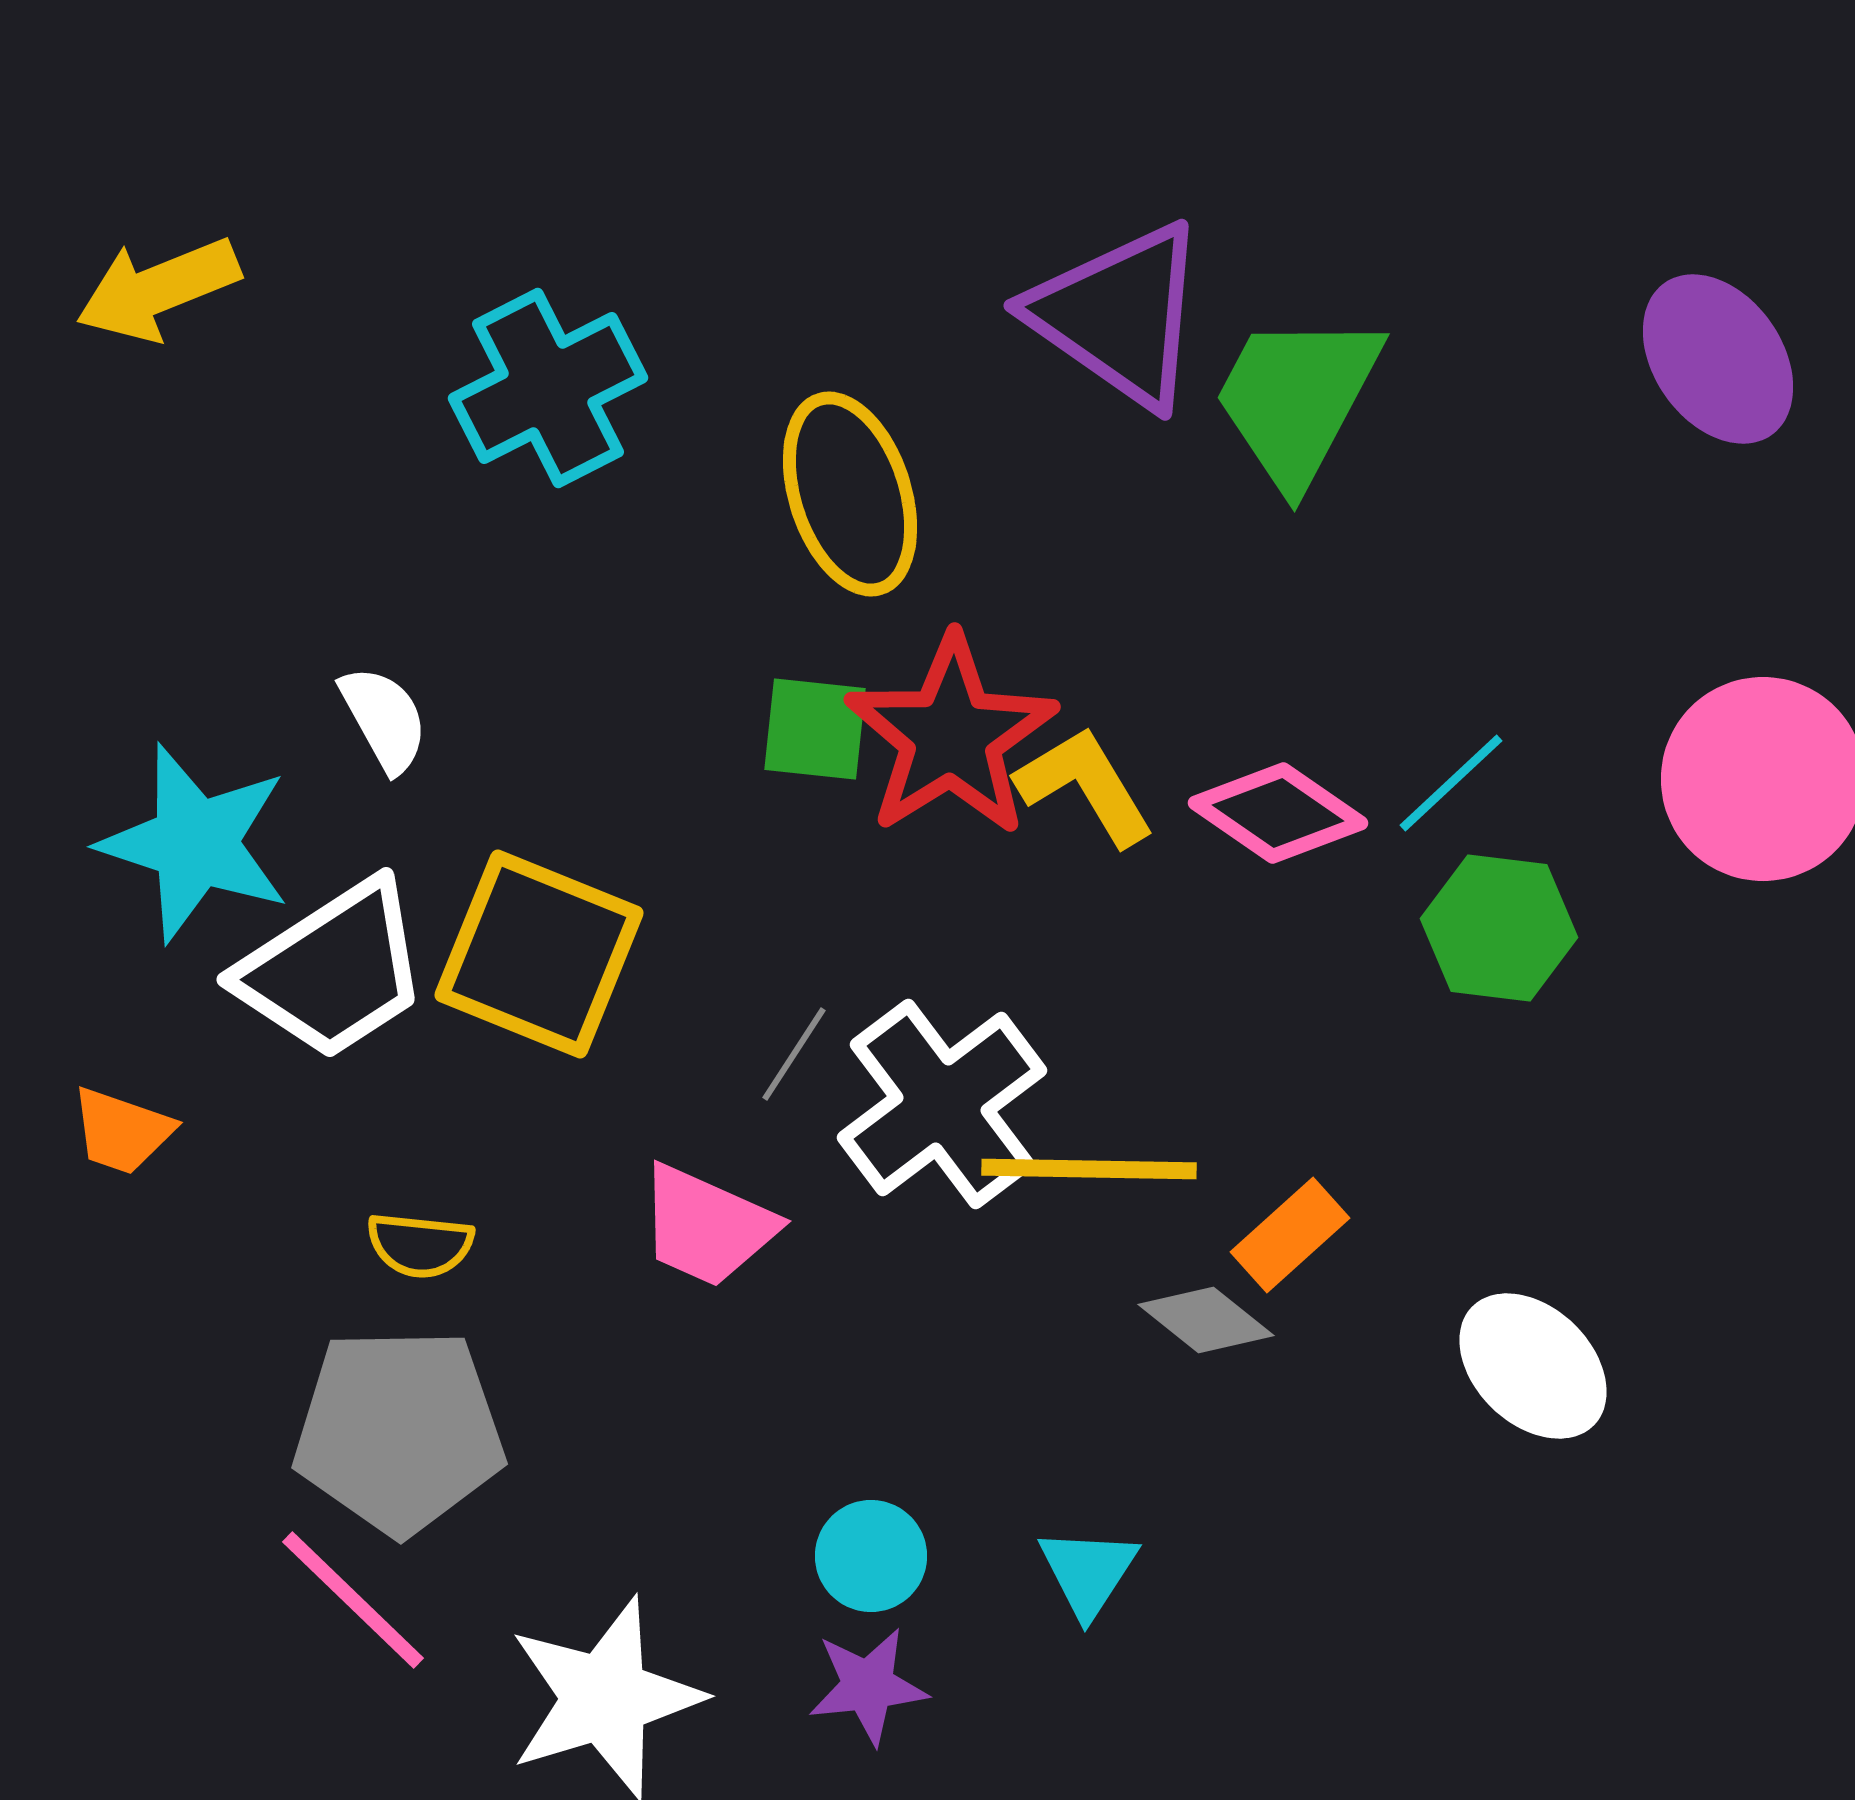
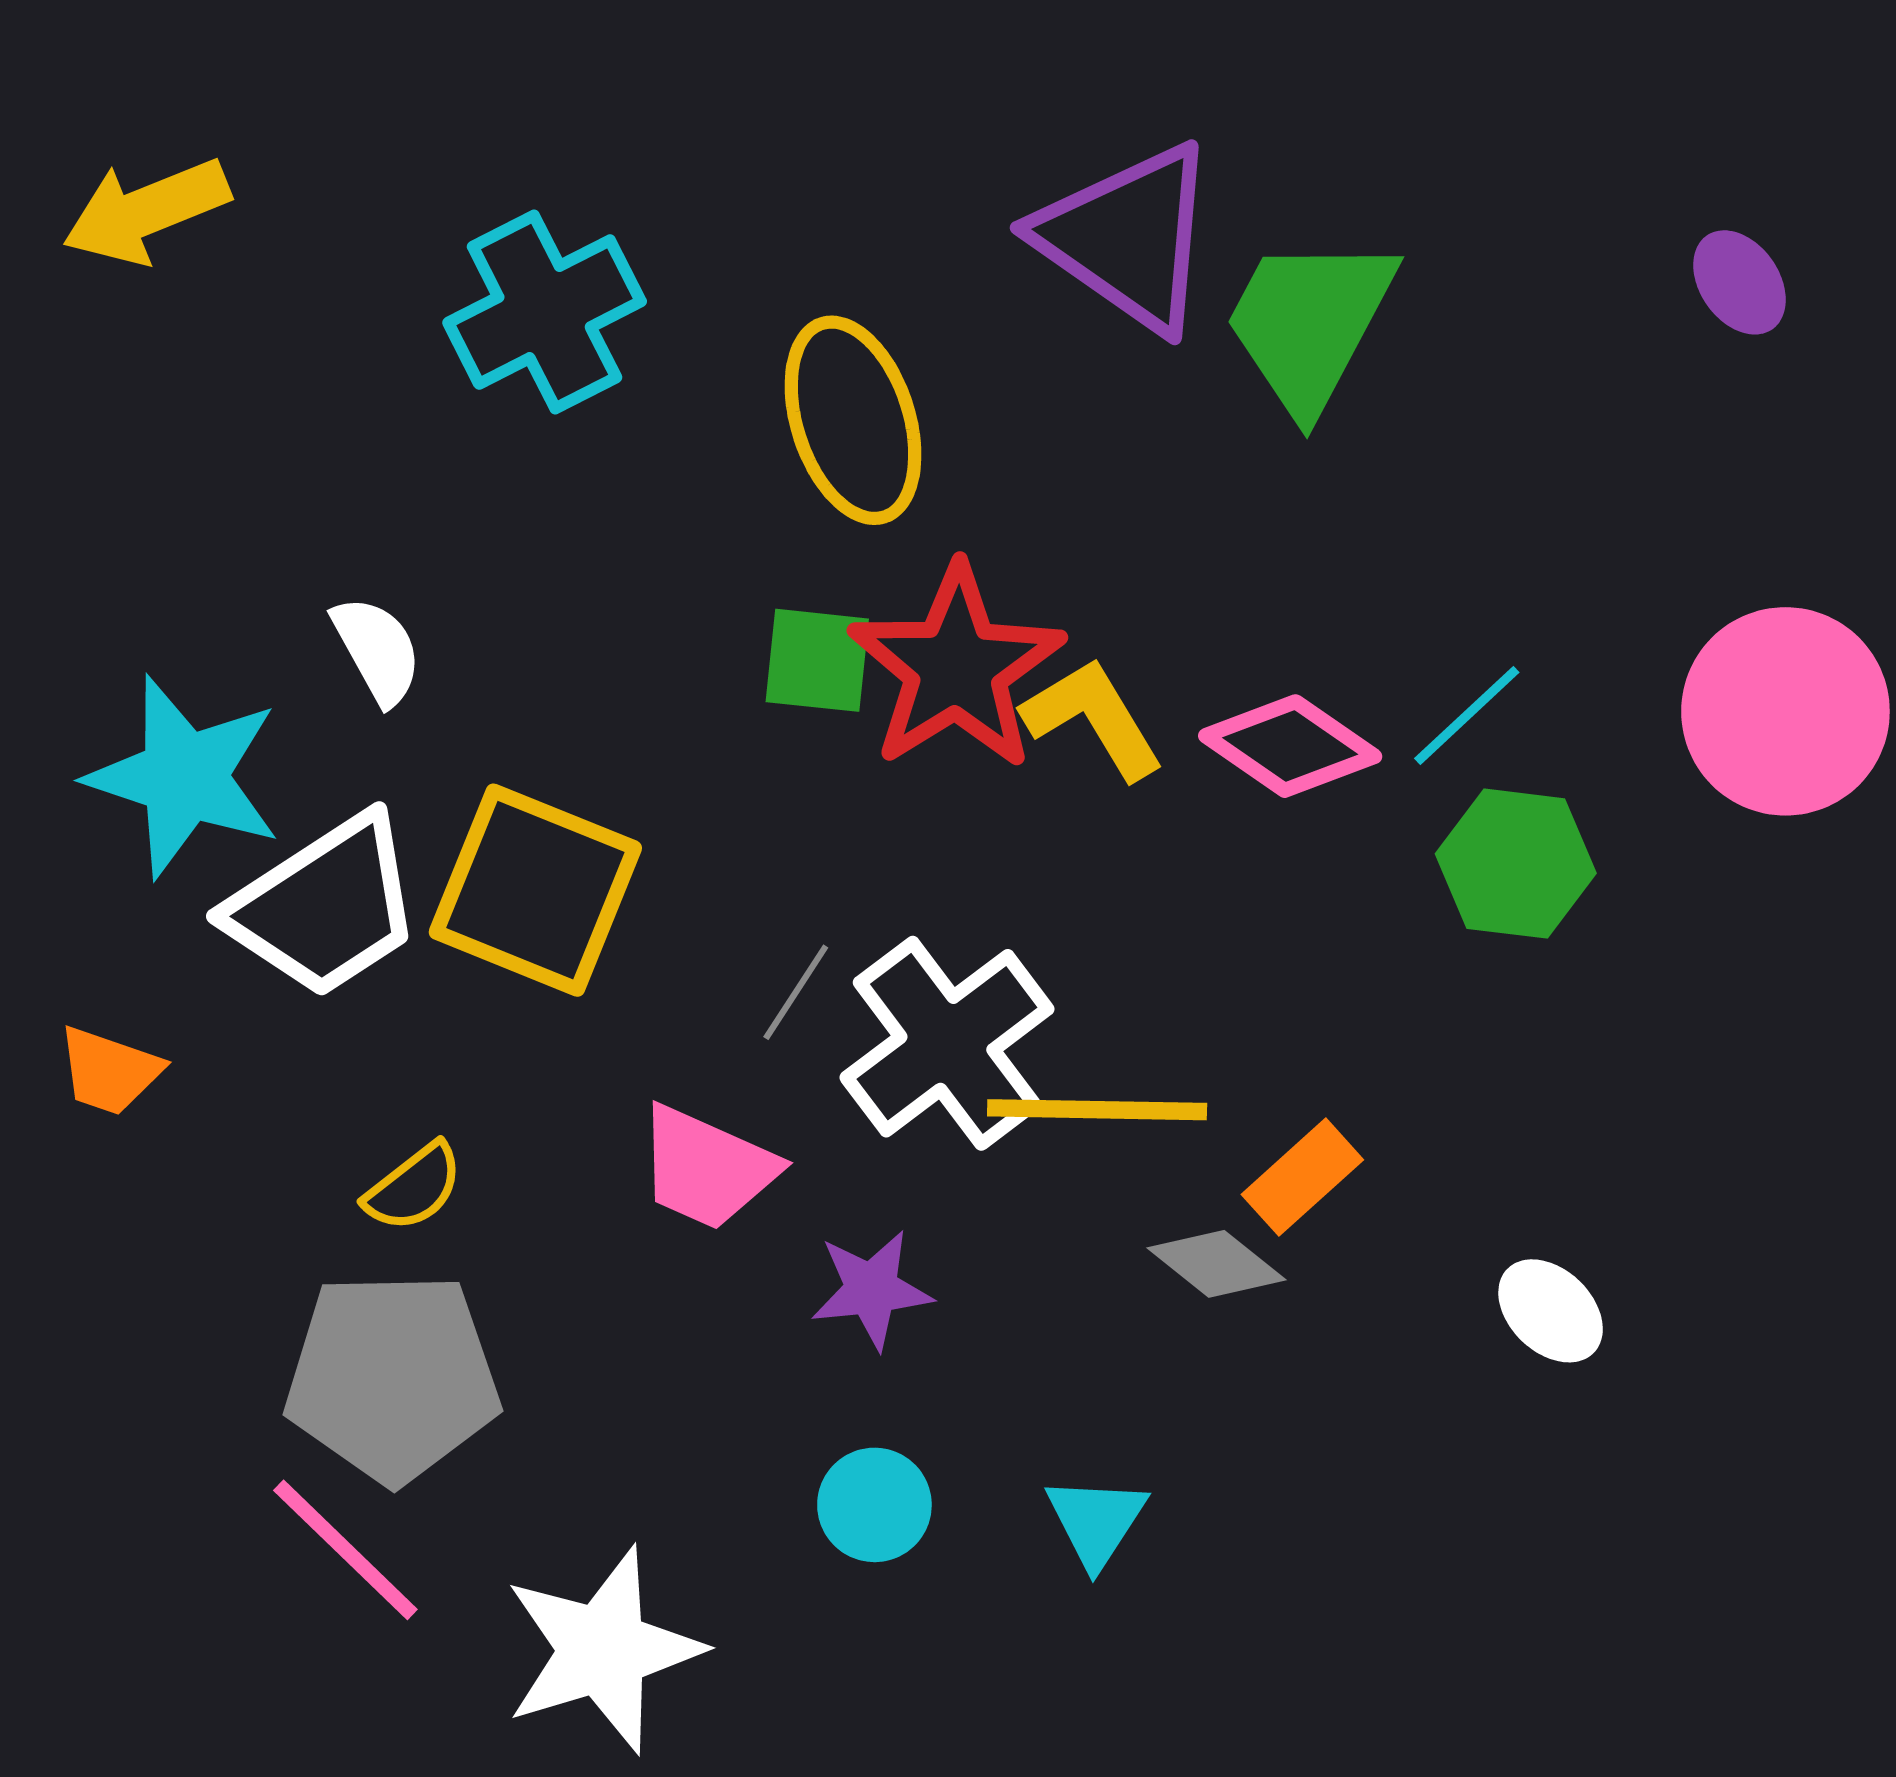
purple ellipse: (1718, 359) -> (1739, 282), size x0.6
yellow semicircle: (420, 1245) -> (414, 1187), turned -44
white ellipse: (1533, 1366) -> (1551, 1311), size x0.7
purple star: (868, 1686) -> (871, 1289), moved

